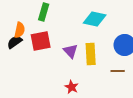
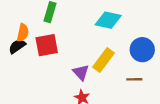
purple triangle: (71, 51) -> (81, 72), moved
yellow rectangle: (91, 54) -> (104, 60), turned 40

